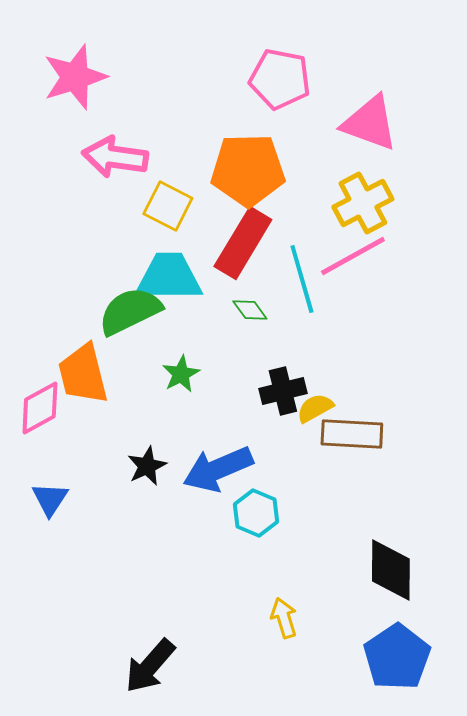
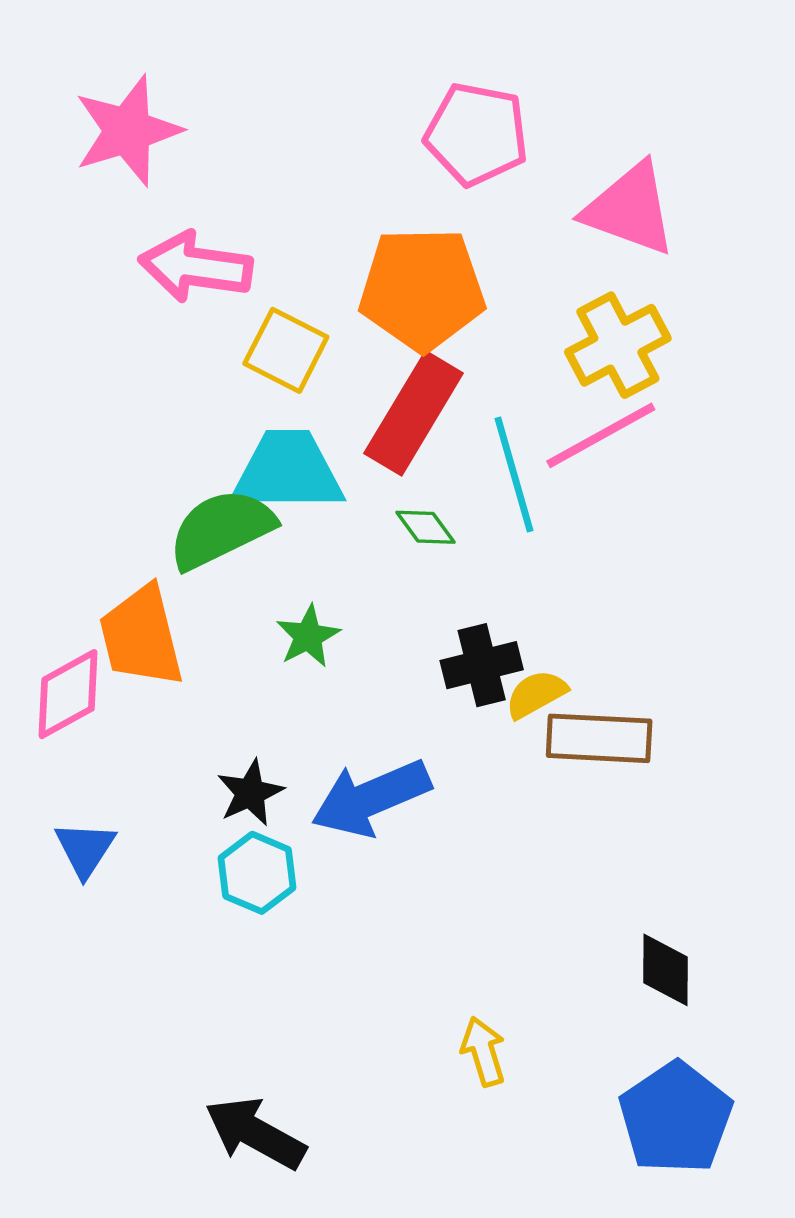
cyan hexagon: (256, 513) -> (257, 873), moved
black diamond: (391, 570) -> (665, 970), size x0.7
black arrow: (150, 666) -> (255, 1133), turned 78

